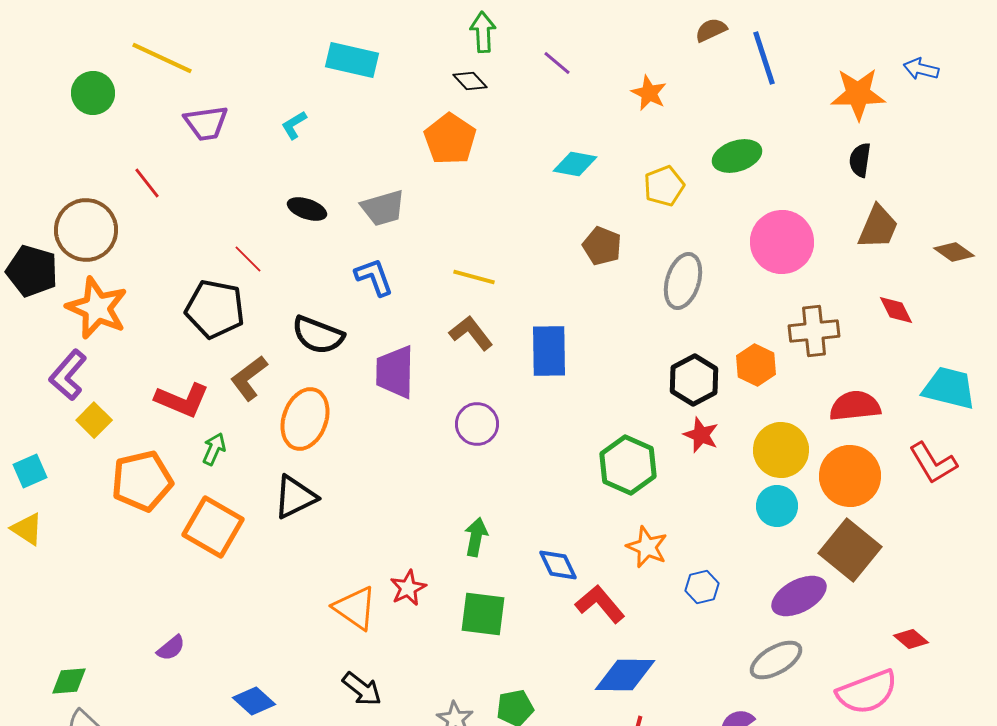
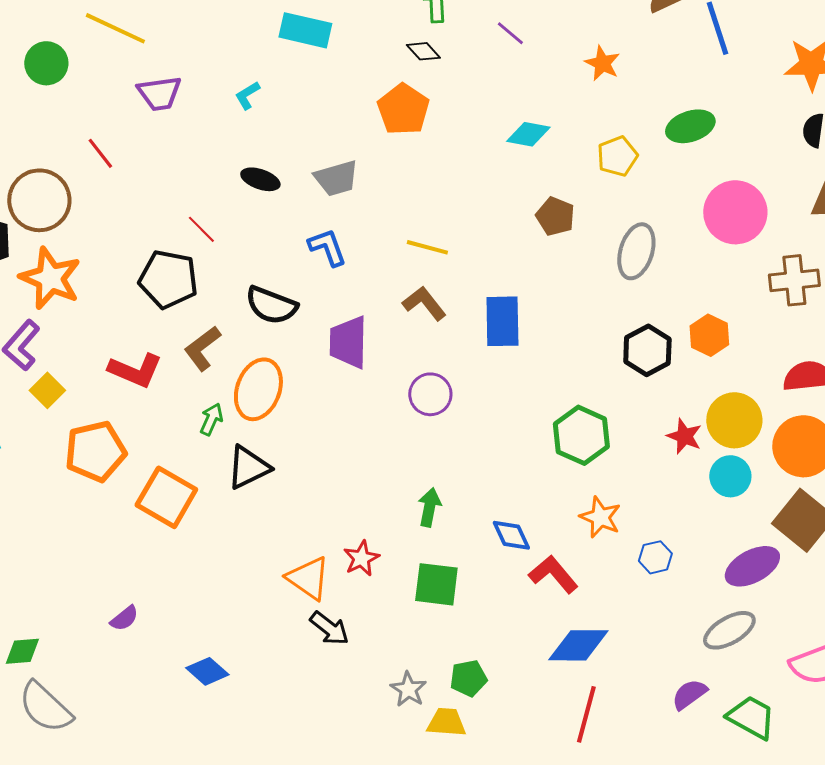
brown cross: (814, 331) -> (794, 280), moved
red star: (701, 435) -> (684, 436), moved
green arrow: (214, 449) -> (211, 419), moved
black arrow: (362, 689) -> (329, 628), moved

